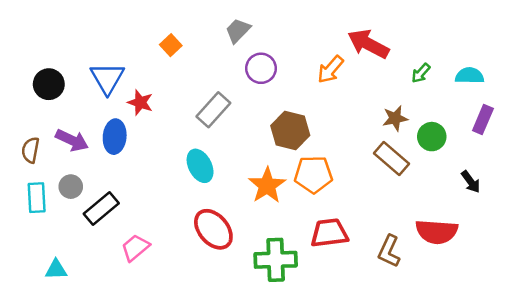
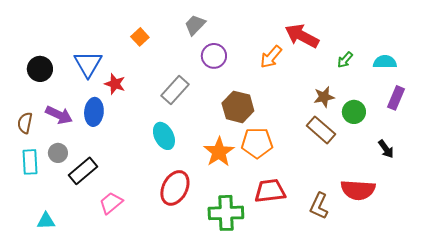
red ellipse: (213, 229) -> (175, 188), turned 68

